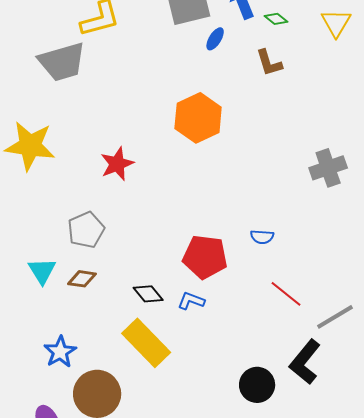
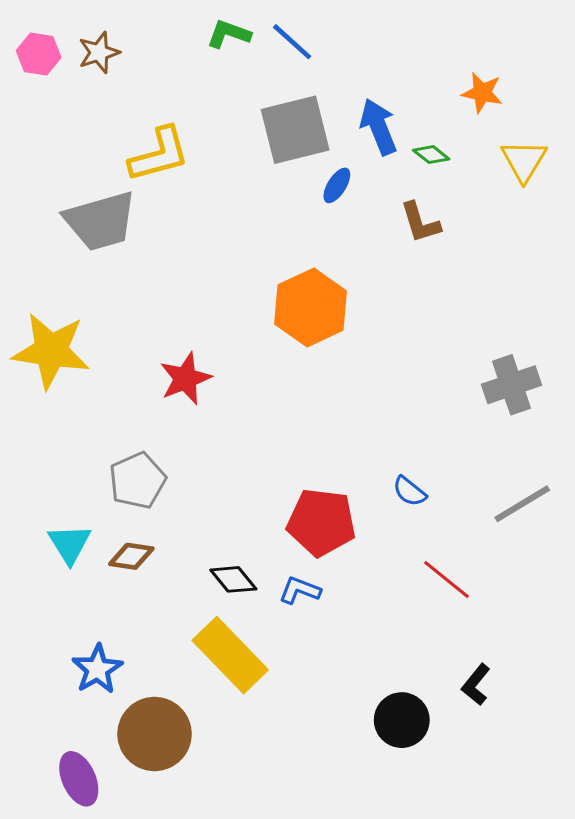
blue semicircle: (262, 237) -> (409, 491), turned 35
gray line: (335, 317) -> (522, 504), moved
black L-shape: (305, 362) -> (476, 685), size x0.6

